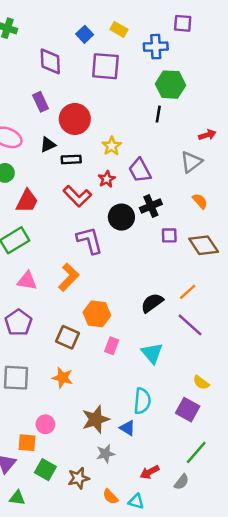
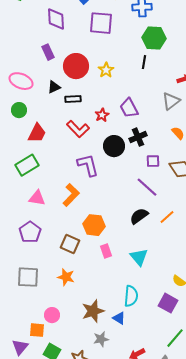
yellow star: (112, 146) -> (106, 70), moved
orange line: (188, 292) -> (167, 217), moved
purple line: (190, 325) -> (147, 187), moved
pink rectangle: (112, 346) -> (106, 251), turned -40

